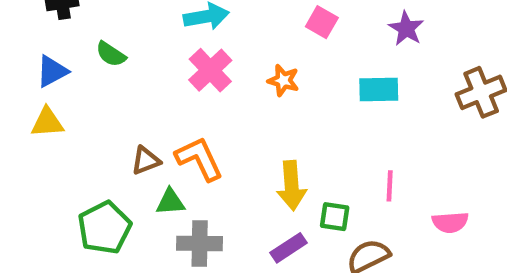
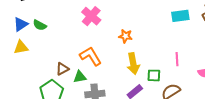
green semicircle: (111, 54) -> (40, 25), moved
orange star: (283, 80) -> (125, 36), moved
cyan rectangle: (379, 90) -> (180, 16), moved
brown triangle: (146, 161) -> (62, 69), moved

